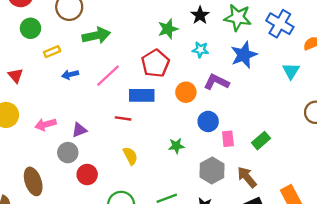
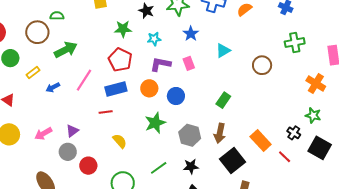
green star: (168, 29) -> (123, 29), turned 30
blue star: (244, 55) -> (191, 34), size x0.7
cyan triangle: (291, 71) -> (223, 51), moved, turned 42
purple L-shape: (216, 82) -> (160, 64), moved
orange circle: (186, 92) -> (149, 88), moved
pink rectangle: (228, 139) -> (189, 63), moved
green star: (176, 146) -> (155, 123), size x1.5
brown arrow: (247, 177) -> (220, 133), turned -114

